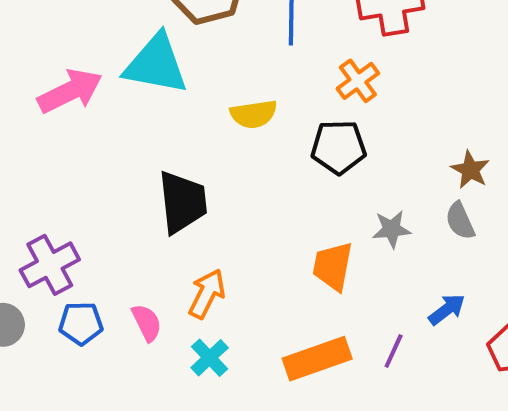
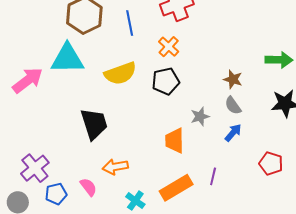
yellow semicircle: (254, 114) -> (120, 73), size x1.4
orange arrow: (207, 294) -> (115, 167), turned -115
blue arrow: (447, 309) -> (233, 133), moved
cyan cross: (210, 358) -> (135, 201), moved

